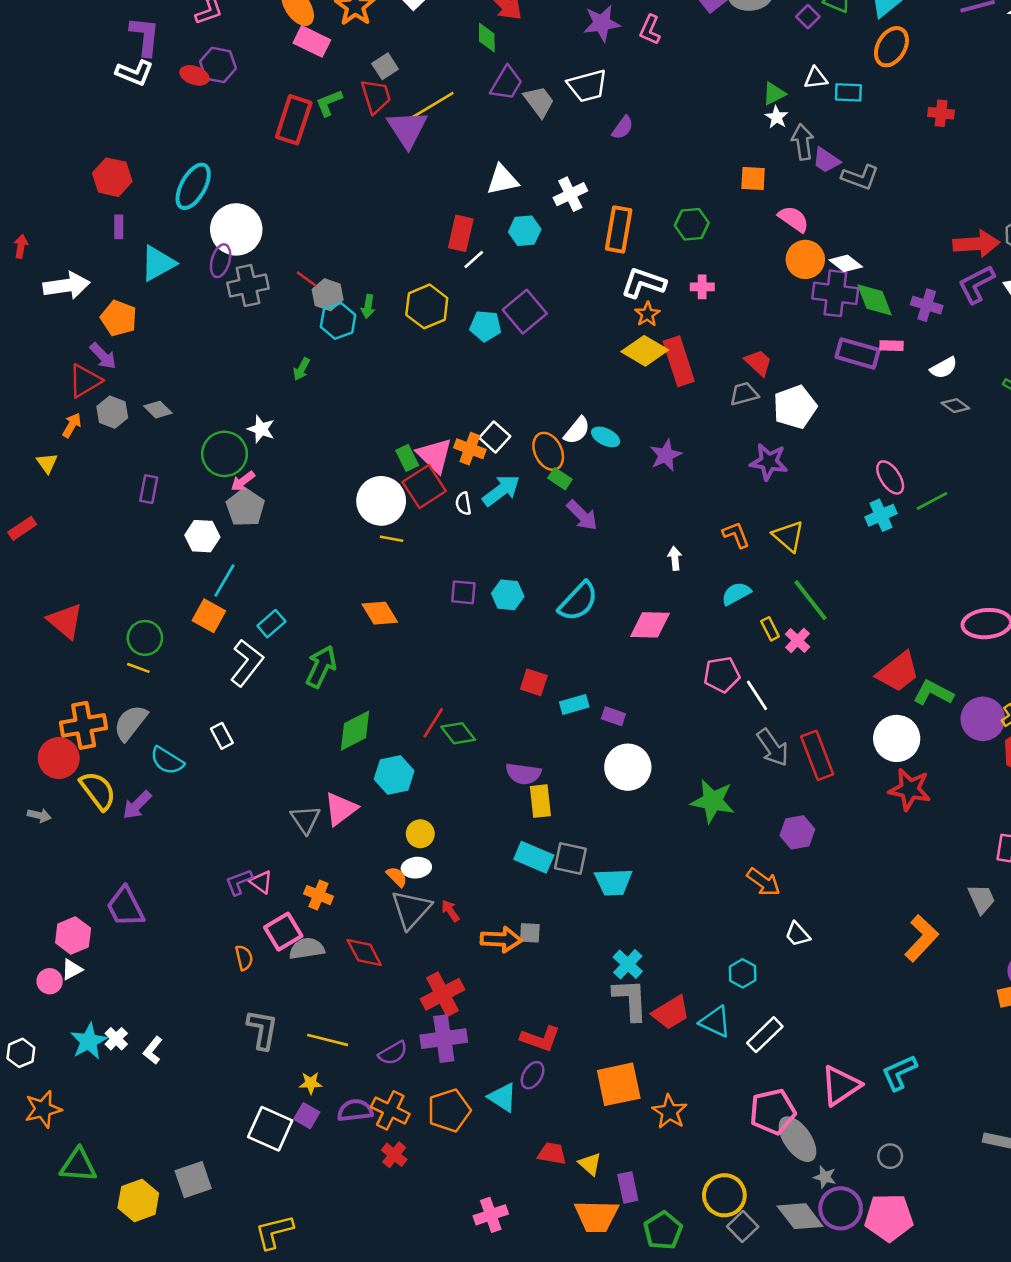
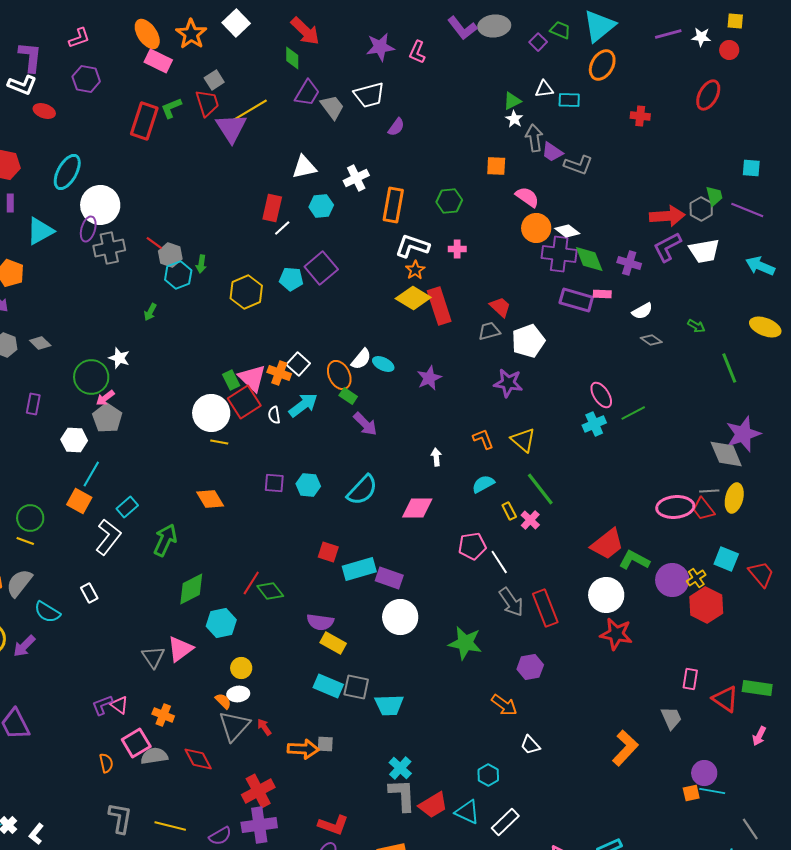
red ellipse: (194, 75) -> (44, 111), moved
yellow hexagon: (427, 306) -> (246, 292), moved
cyan rectangle: (574, 705) -> (359, 569), size x1.5
purple rectangle: (613, 716) -> (389, 578), size x1.5
yellow rectangle: (540, 801) -> (333, 643), turned -55

